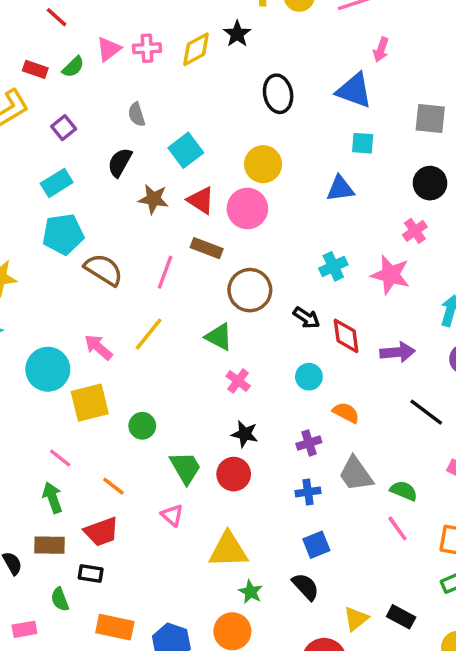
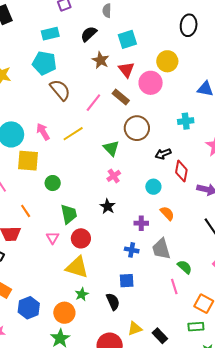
cyan cross: (333, 266) -> (186, 121), moved
black arrow: (307, 318) -> (163, 154), turned 105
red circle: (234, 474) -> (81, 238), moved

